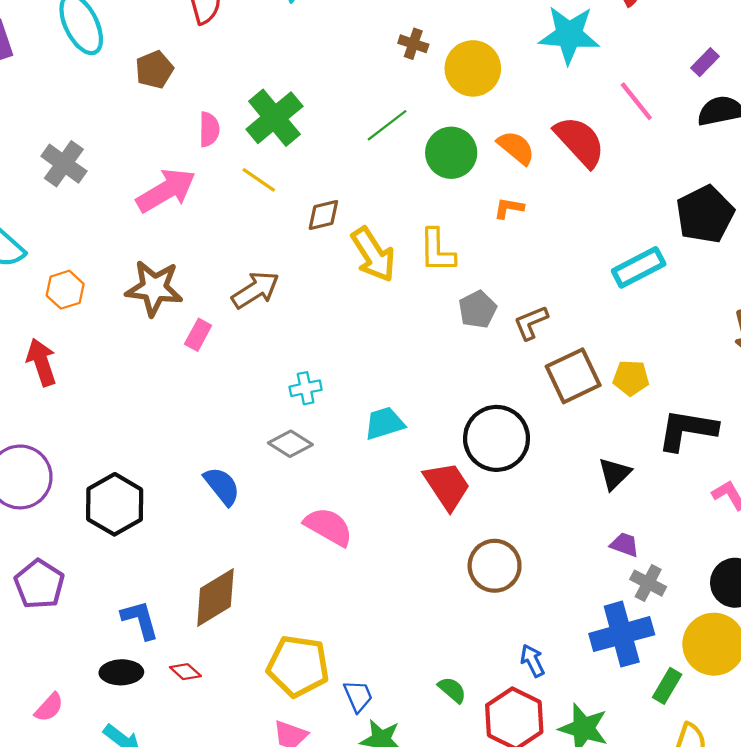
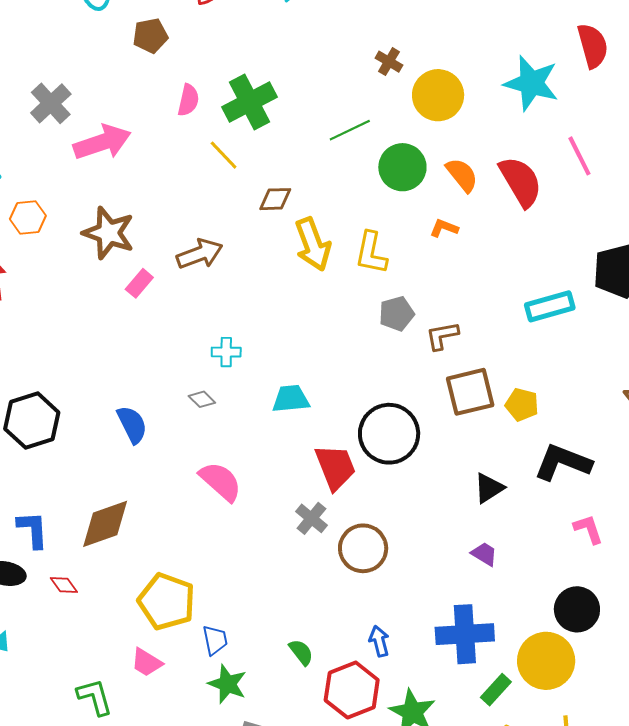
pink arrow: (166, 190) -> (102, 142), moved
gray diamond: (290, 444) -> (202, 399), size x0.7
gray cross: (648, 583) -> (311, 518), moved

